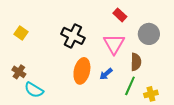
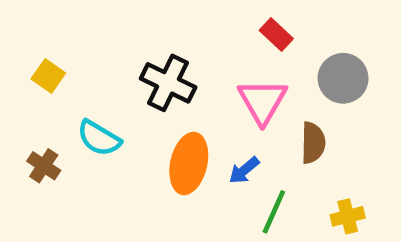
green line: (130, 86) -> (274, 212), moved
cyan semicircle: (34, 90) -> (99, 138), moved

